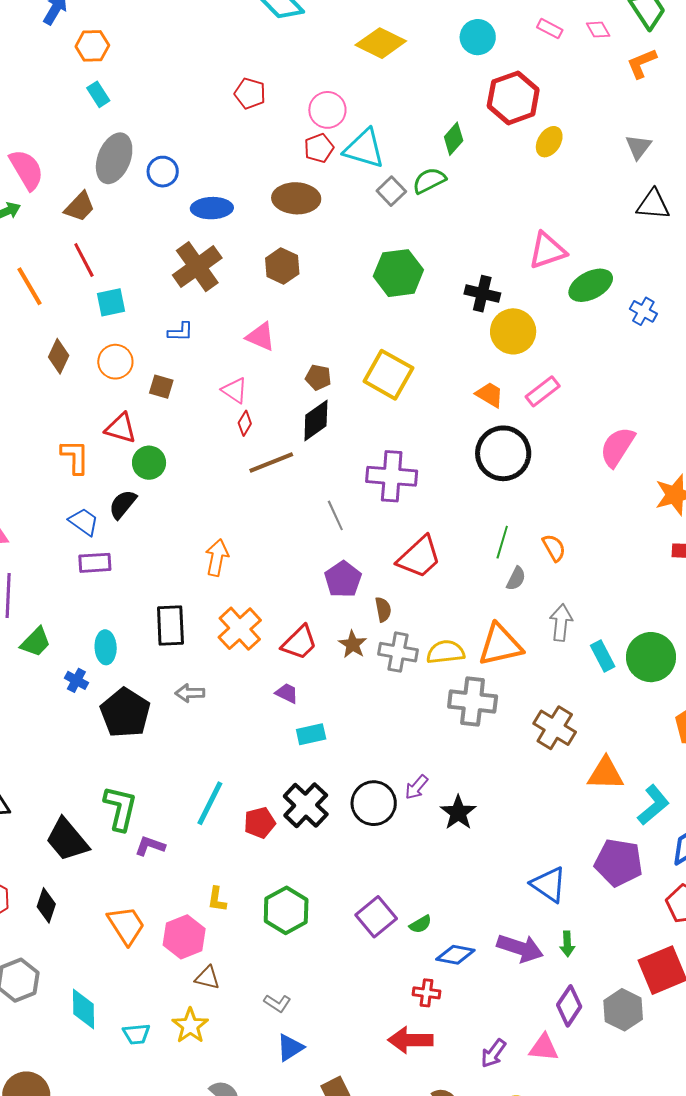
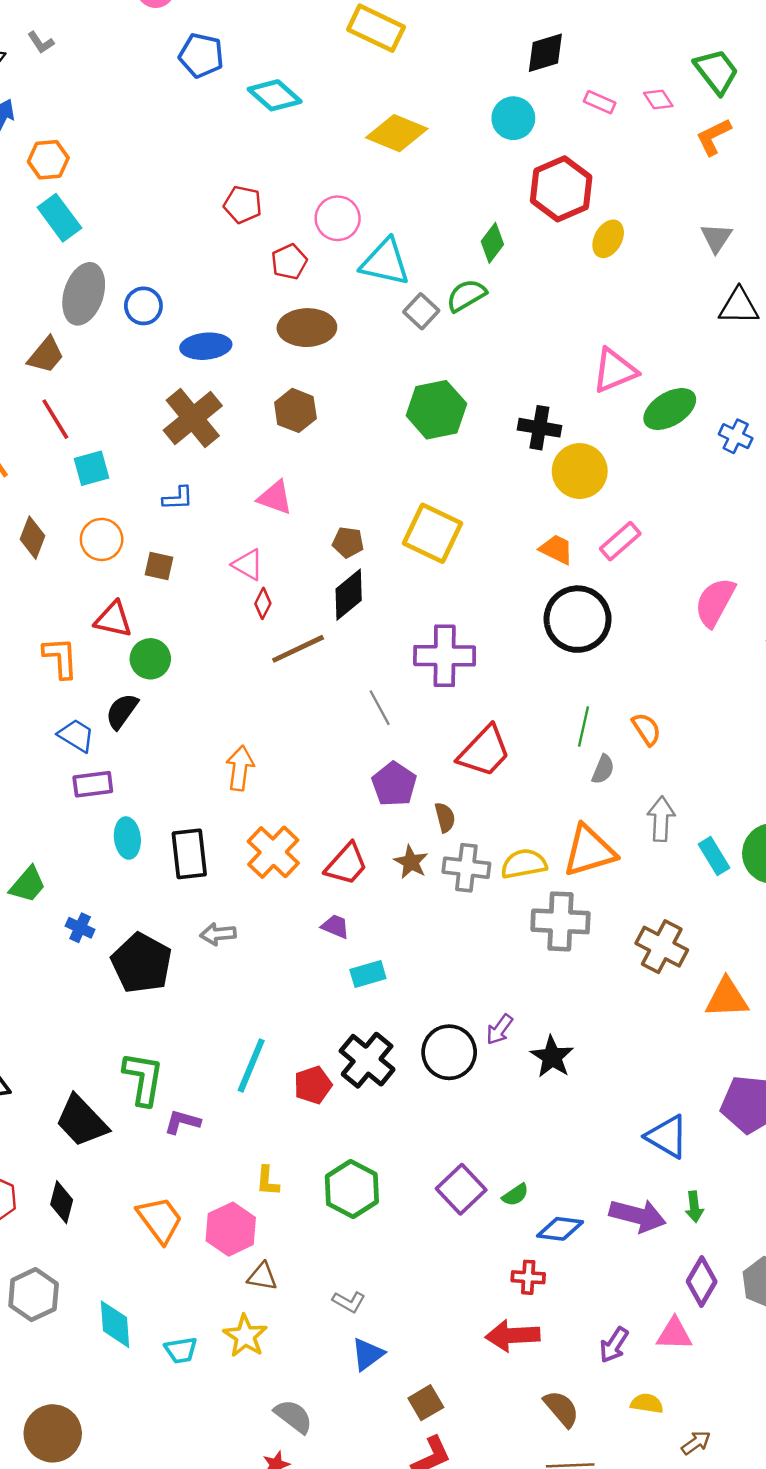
cyan rectangle: (98, 94) -> (59, 218), size x1.5
red pentagon: (319, 148) -> (289, 262), moved
cyan ellipse: (106, 647) -> (127, 838), moved

